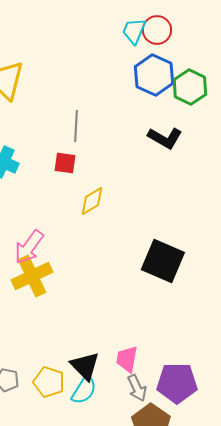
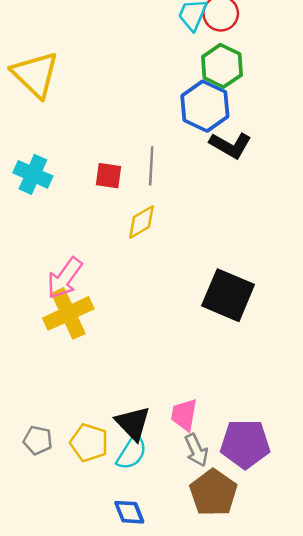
blue hexagon: (154, 75) -> (205, 106), moved
green hexagon: (190, 87) -> (222, 66), moved
gray line: (76, 126) -> (151, 166), moved

